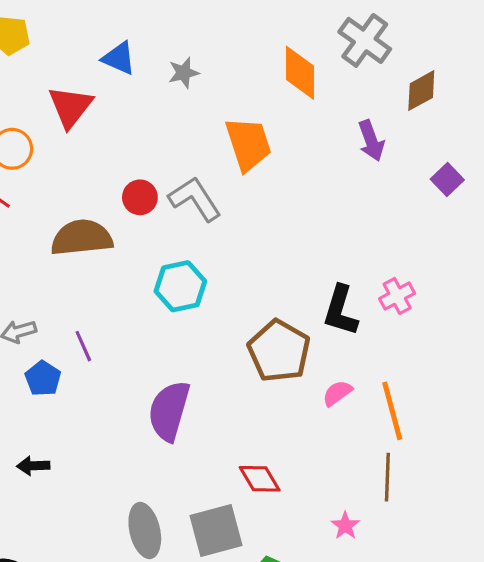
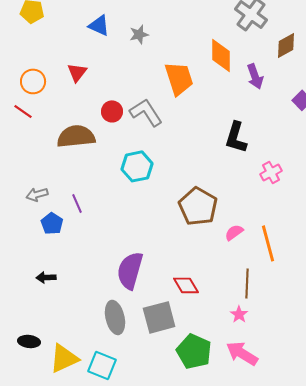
orange diamond: (300, 73) -> (221, 55), moved
red triangle: (70, 107) -> (77, 72), moved, size x0.7
black L-shape: (340, 311) -> (236, 137), moved
purple semicircle: (169, 411) -> (130, 270), moved
brown line: (387, 477) -> (247, 283), moved

